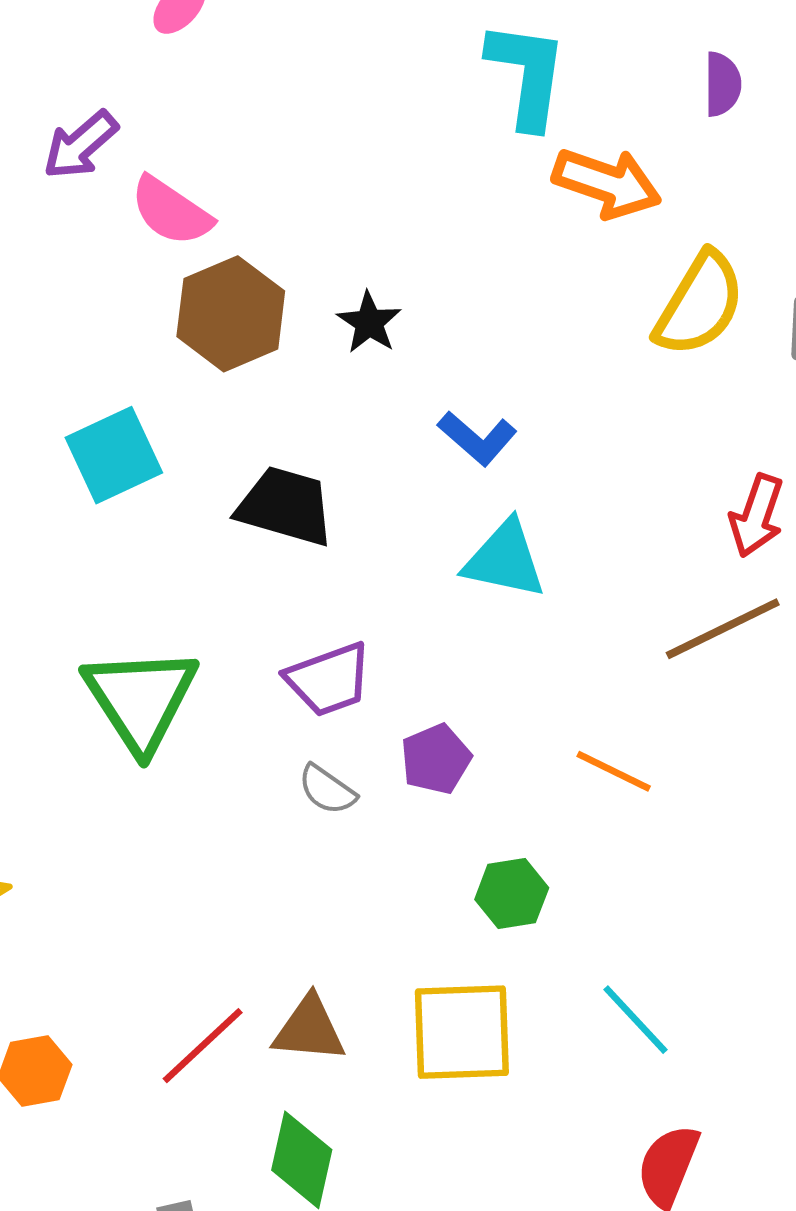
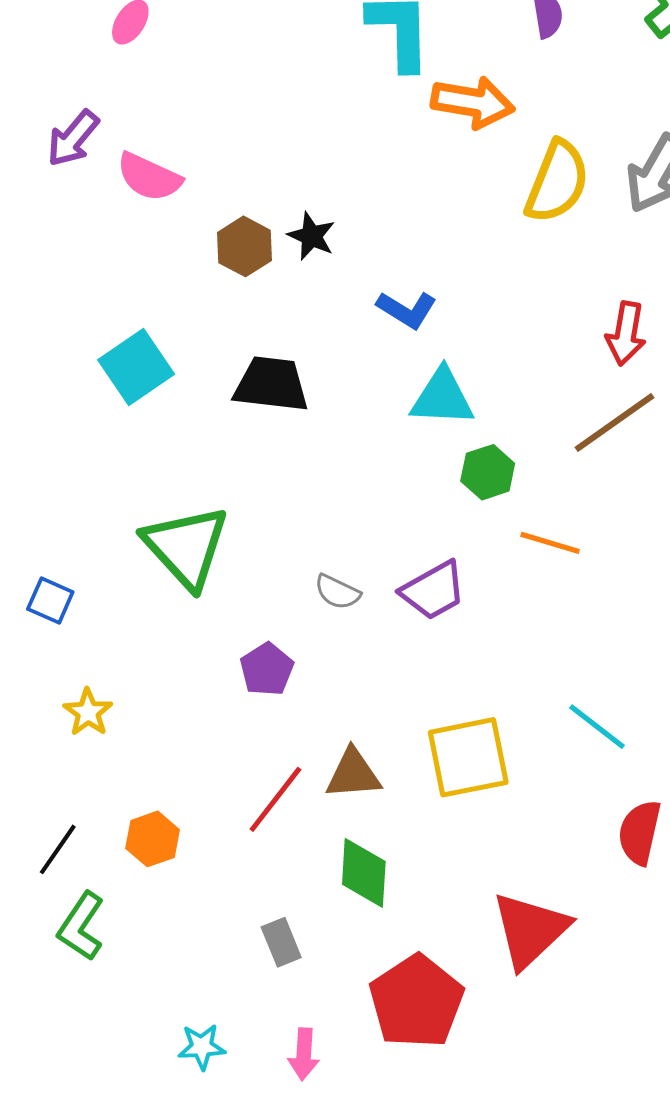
brown hexagon: (231, 314) -> (245, 246), moved, size x0.7
purple trapezoid: (329, 679) -> (433, 590), moved
purple pentagon: (436, 759) -> (267, 669), moved
green hexagon: (512, 894) -> (488, 472), moved

